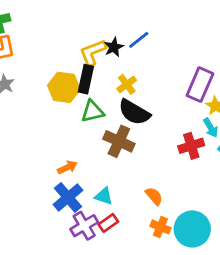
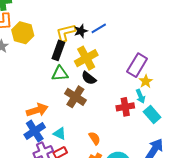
yellow cross: (127, 84) -> (86, 58), size x1.6
yellow hexagon: (64, 87) -> (23, 33), moved
black semicircle: (134, 112) -> (89, 78), size x0.7
orange arrow: (67, 167) -> (37, 110), size x1.5

